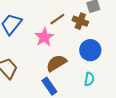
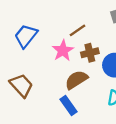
brown cross: (80, 21) -> (90, 53), moved, turned -35

